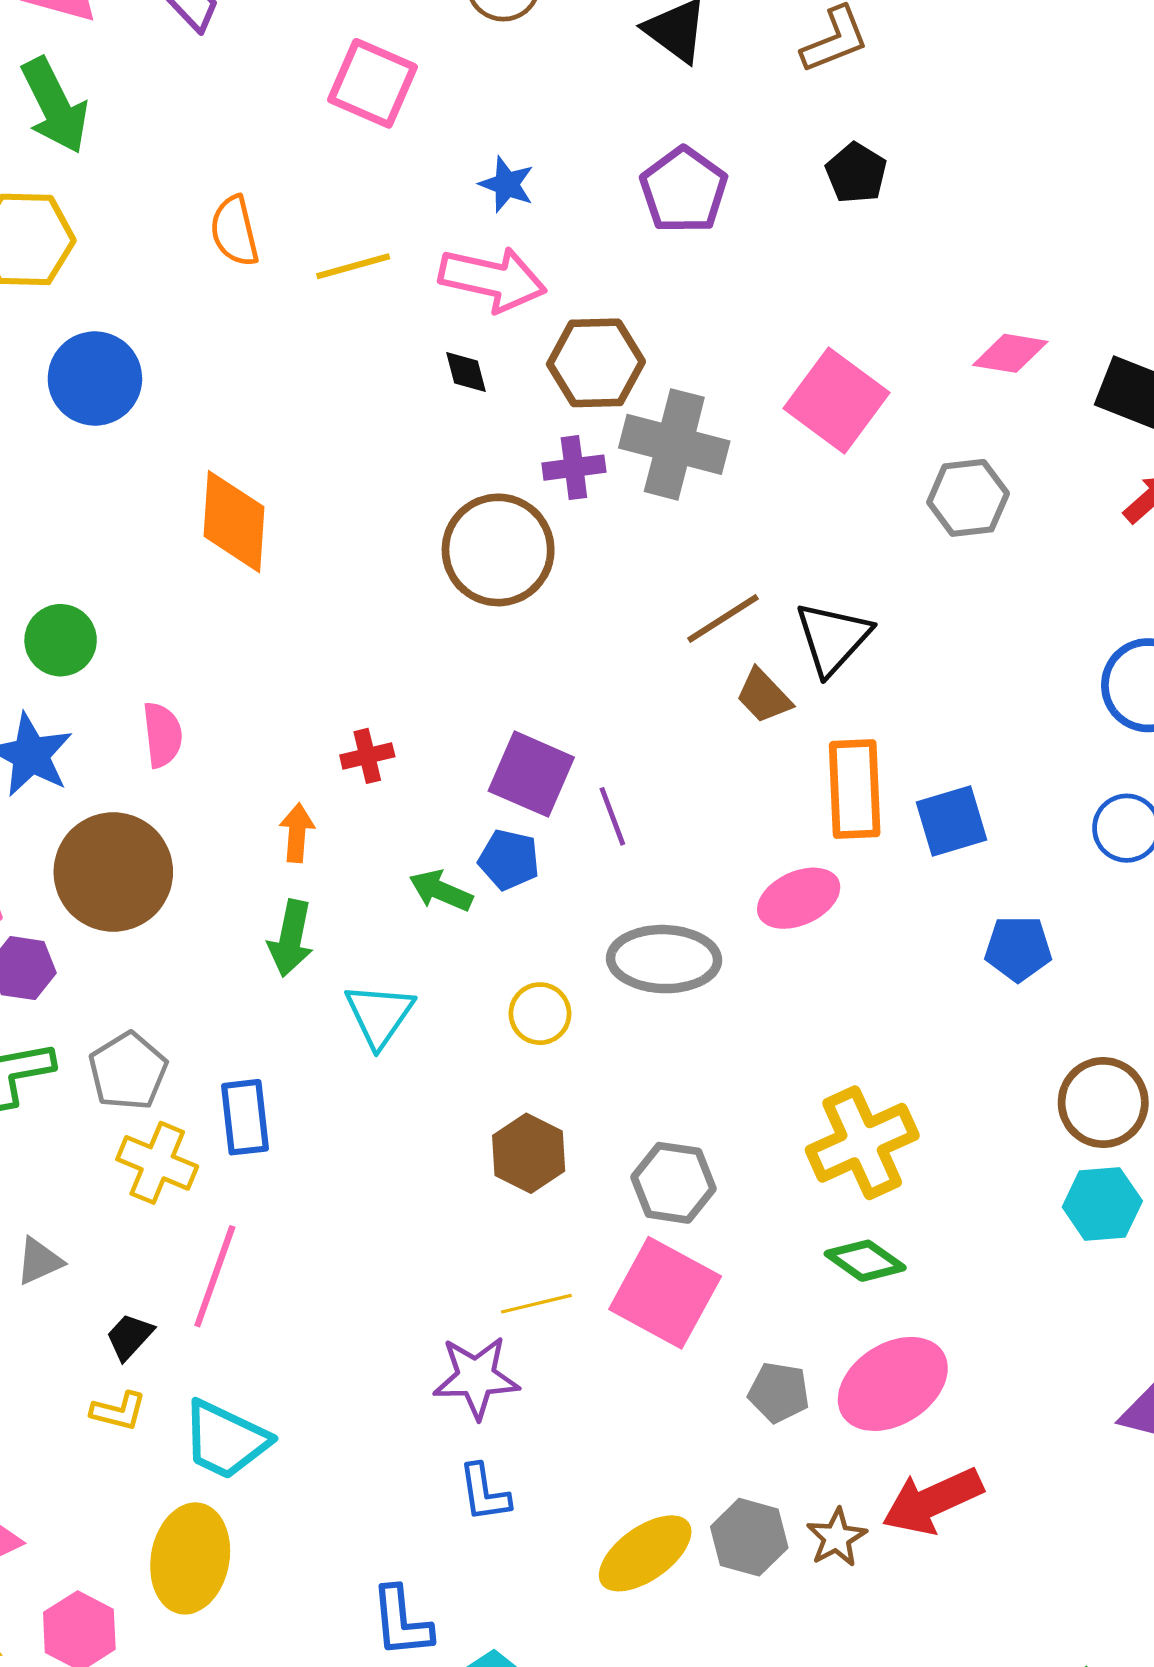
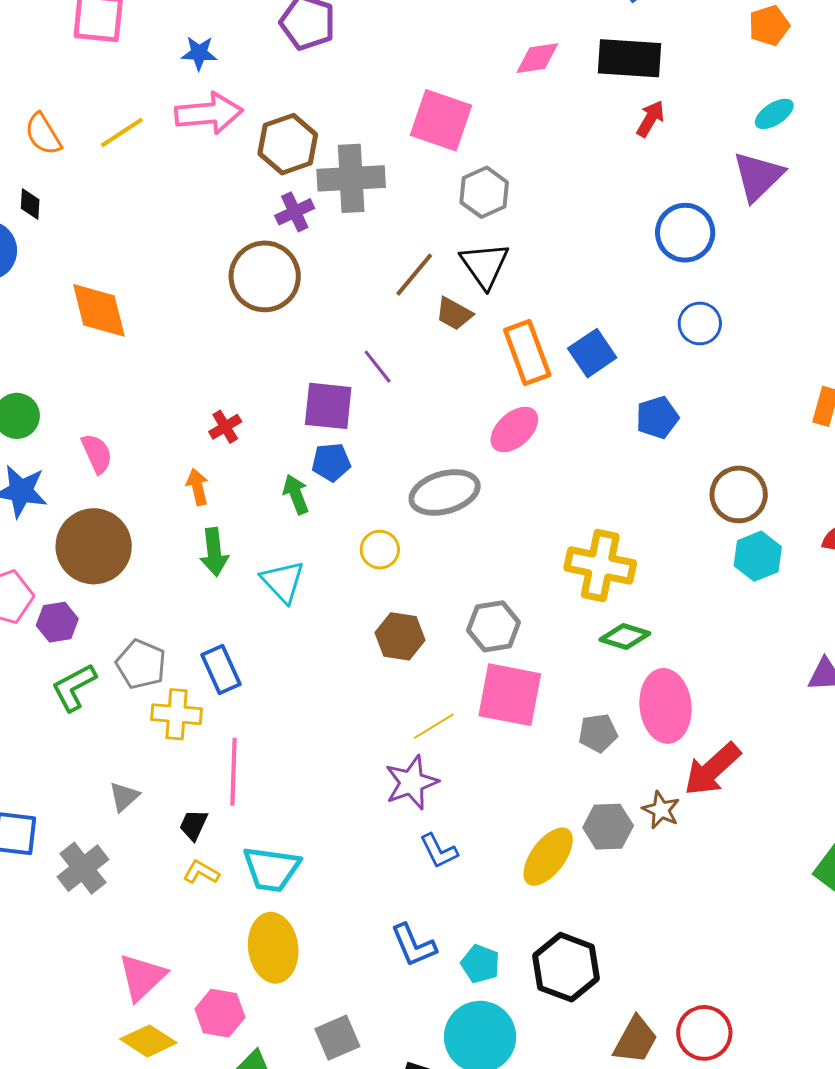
black diamond: (466, 372) -> (30, 204), moved, turned 36
gray hexagon: (968, 498) -> (484, 192), moved
purple line: (612, 816) -> (378, 367), moved
green arrow: (441, 891) -> (296, 494), turned 63
yellow cross: (862, 1143) -> (600, 566), turned -36
pink ellipse: (893, 1384) -> (666, 706), turned -46
yellow L-shape: (118, 1411) -> (201, 872), turned -147

